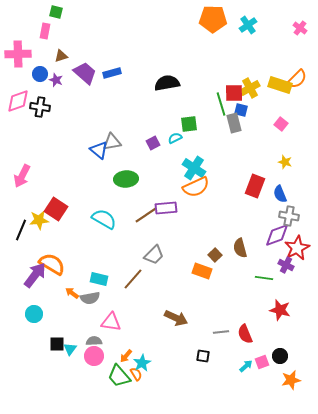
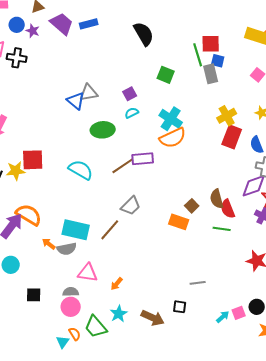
black semicircle: (167, 83) -> (144, 34), turned 70
yellow cross: (250, 88) -> (227, 116), moved
green square: (189, 124) -> (166, 75), turned 30
cyan semicircle: (175, 138) -> (132, 113), moved
red square: (56, 209) -> (33, 160), turned -35
green line: (264, 278) -> (222, 229), moved
cyan rectangle: (99, 279) -> (76, 230), size x1.5
brown arrow: (176, 318) -> (153, 318), moved
red semicircle: (245, 334) -> (228, 209), moved
cyan triangle: (70, 349) -> (63, 342), moved
orange arrow: (126, 356) -> (117, 284), moved
orange semicircle: (136, 374) -> (75, 334), moved

